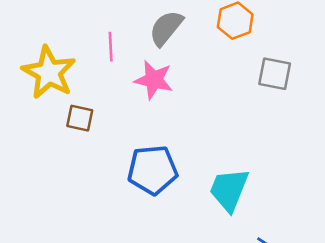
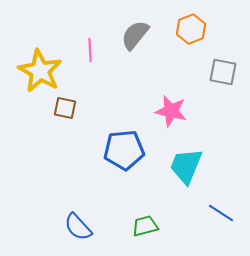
pink star: (154, 80) -> (171, 111), moved

